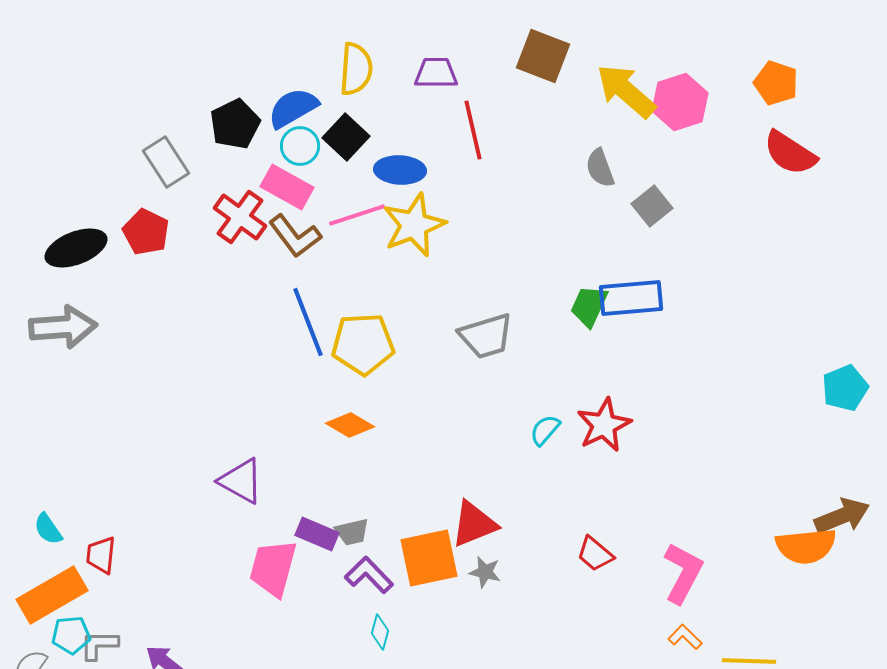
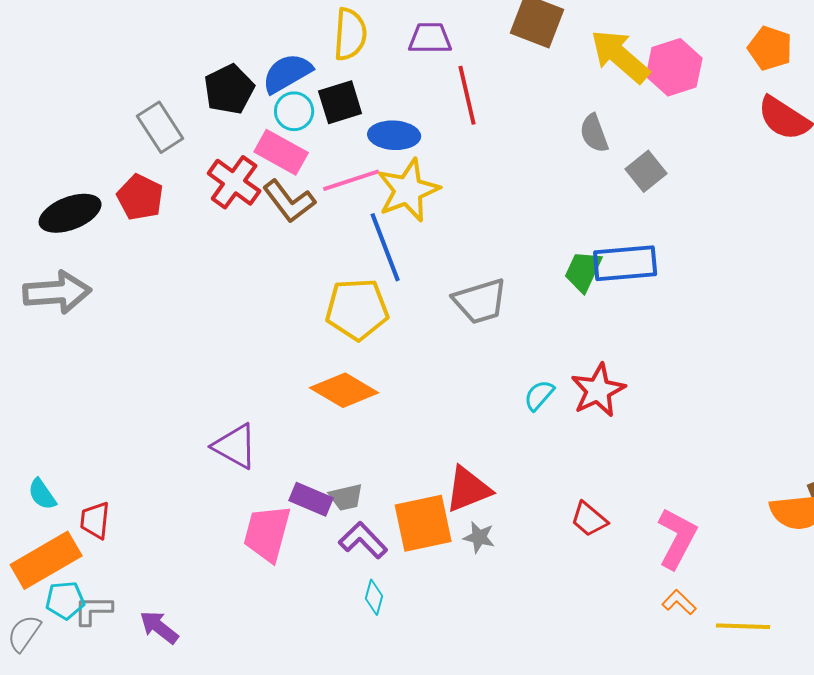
black square: (346, 137) -> (340, 102), turned 30
blue line: (308, 322) -> (385, 247), moved
orange diamond: (350, 425) -> (344, 390), size x1.4

